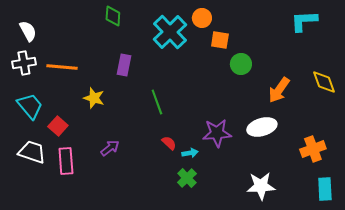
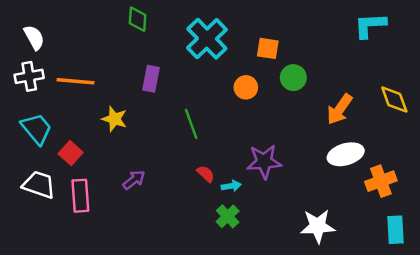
orange circle: (202, 18) -> (246, 87), moved
white ellipse: (262, 127) -> (346, 154), moved

